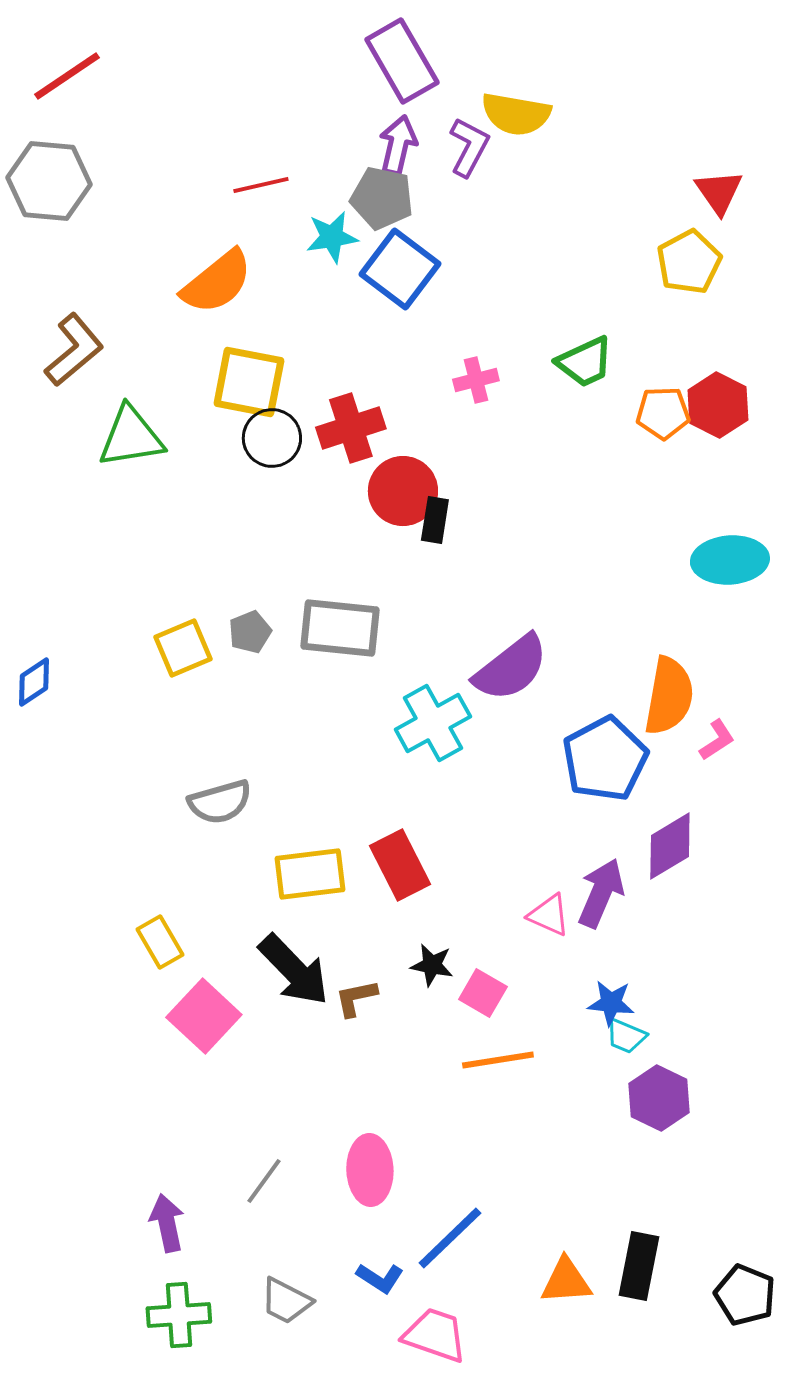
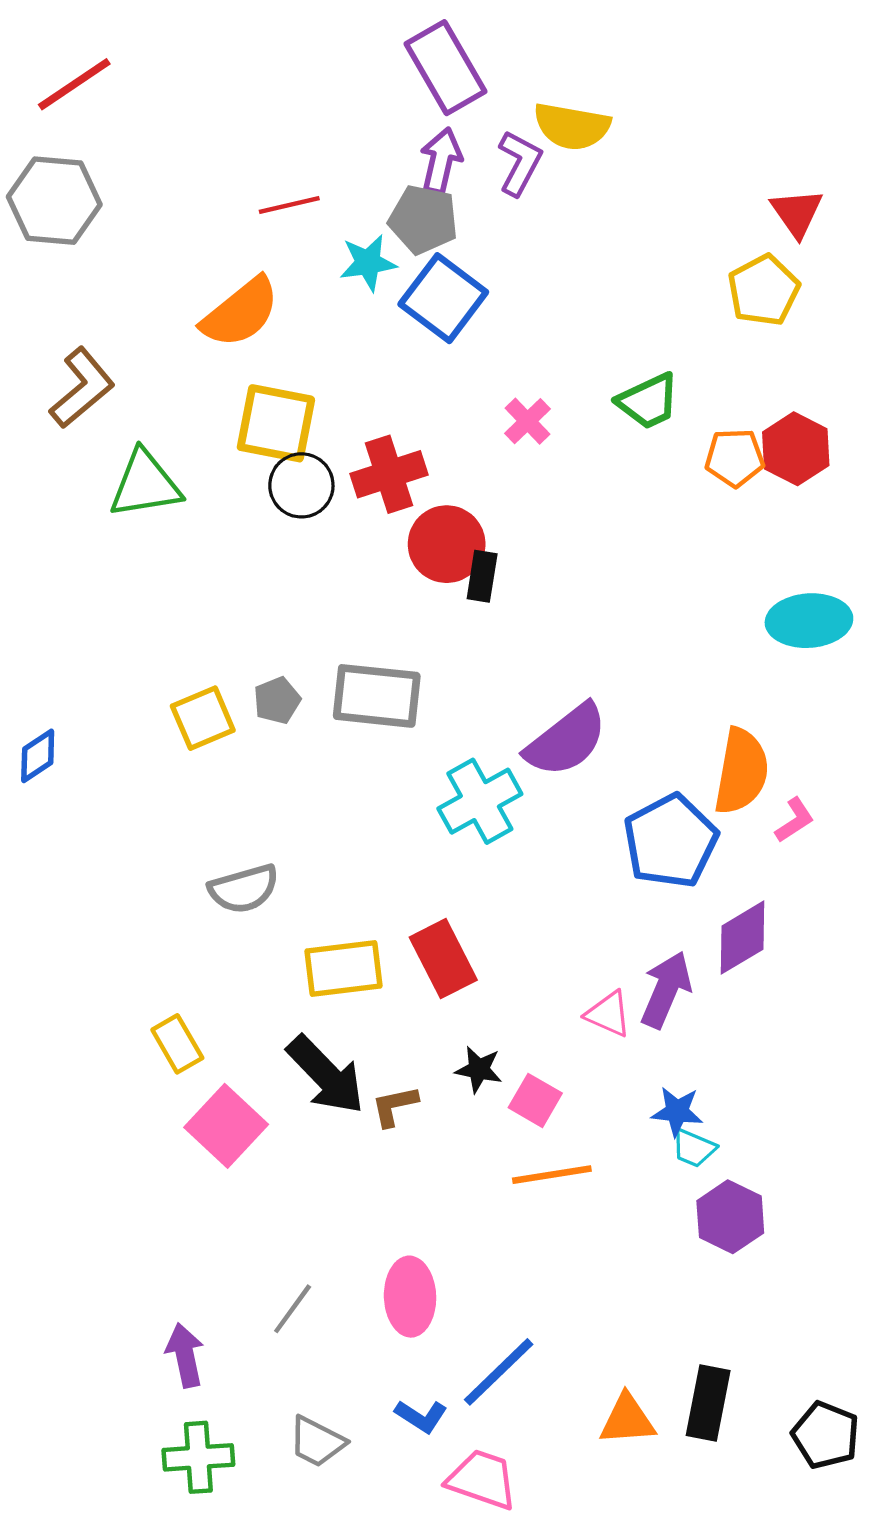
pink cross: (476, 380) -> (528, 421), turned -30

